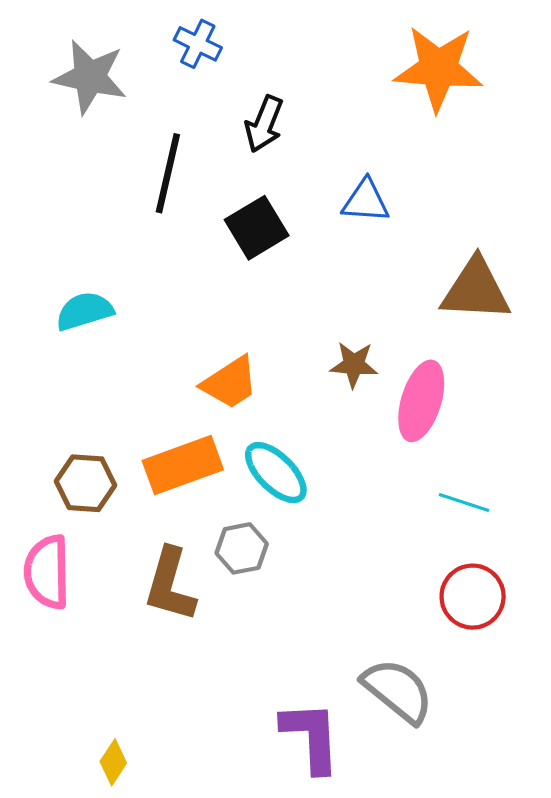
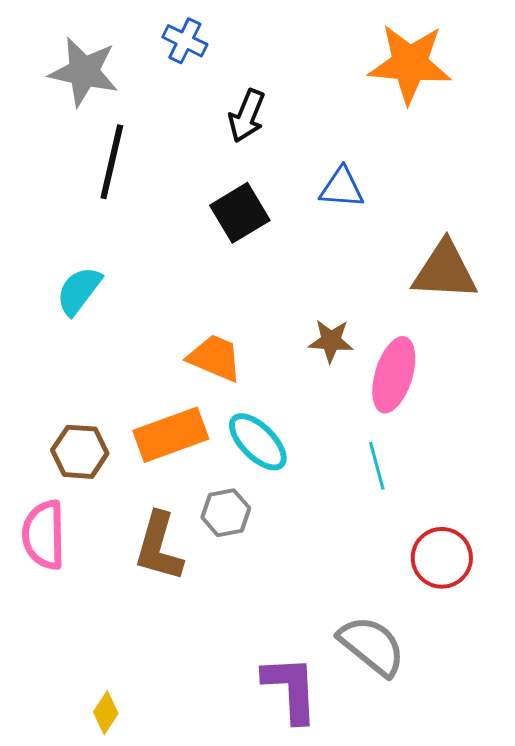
black line: (168, 173) -> (112, 162), moved
cyan semicircle: (84, 311) -> (79, 291), turned -36
orange trapezoid: (230, 383) -> (215, 358), turned -124
cyan line: (464, 502) -> (377, 466), moved, turned 57

